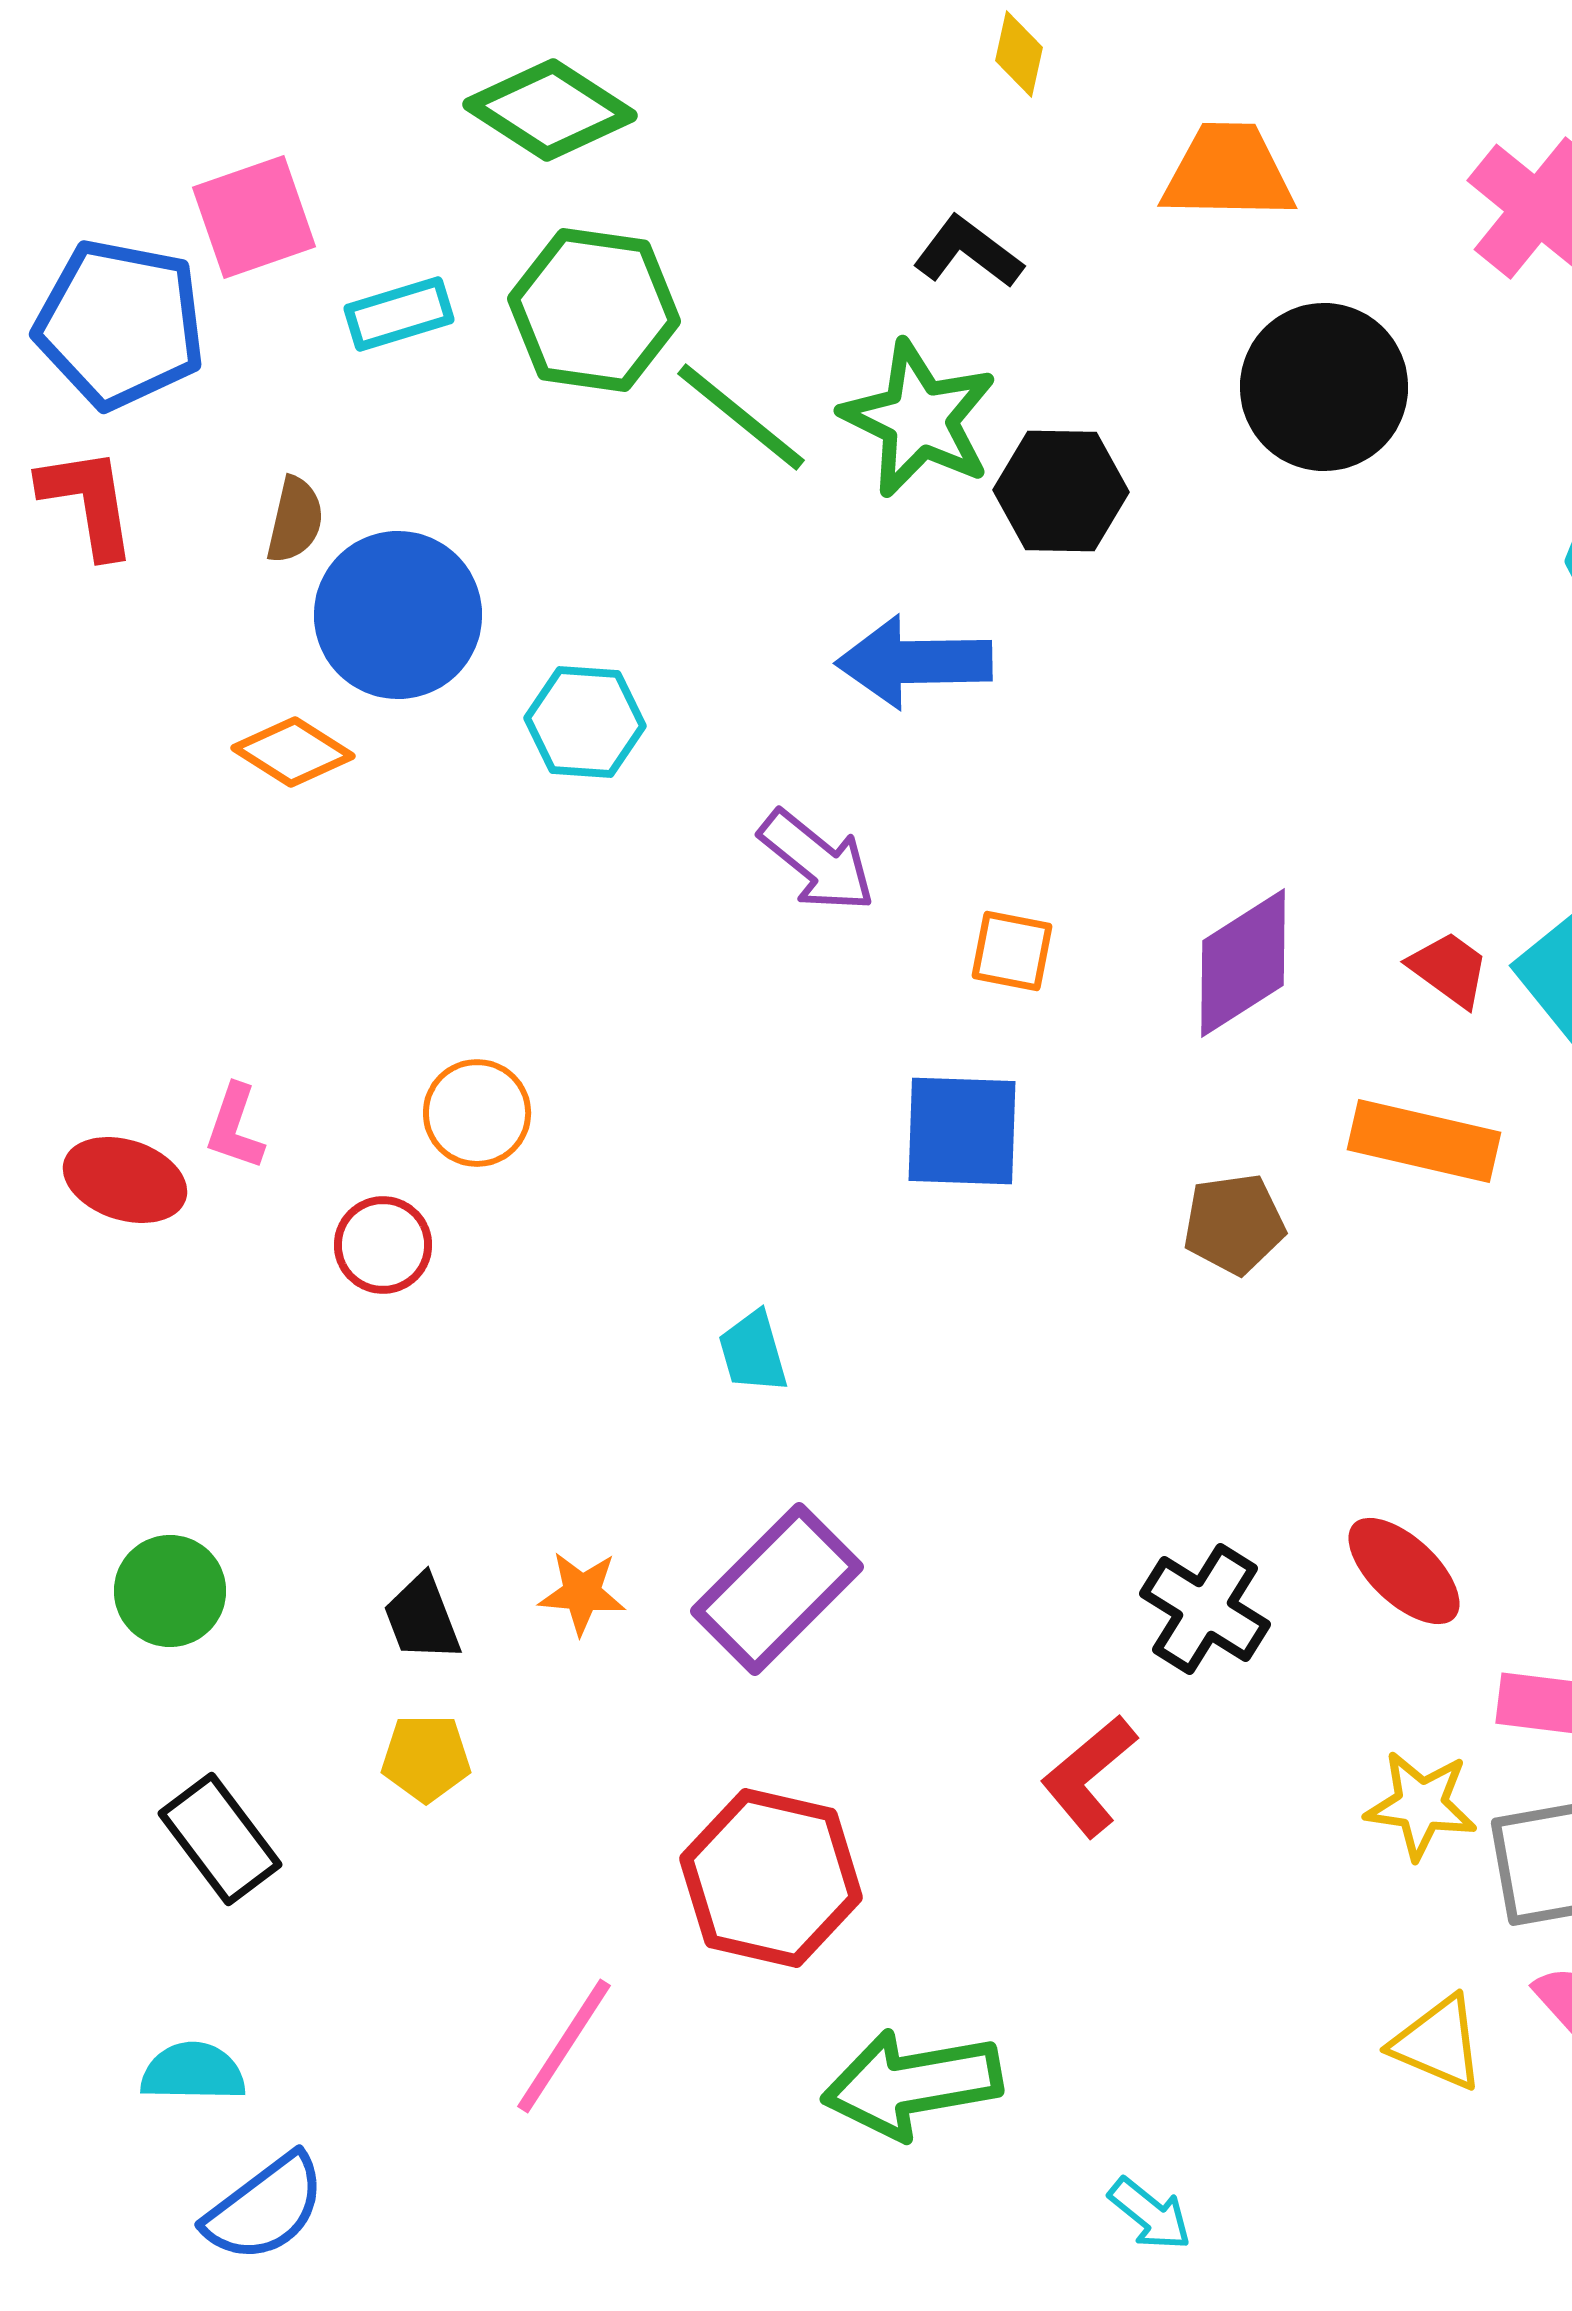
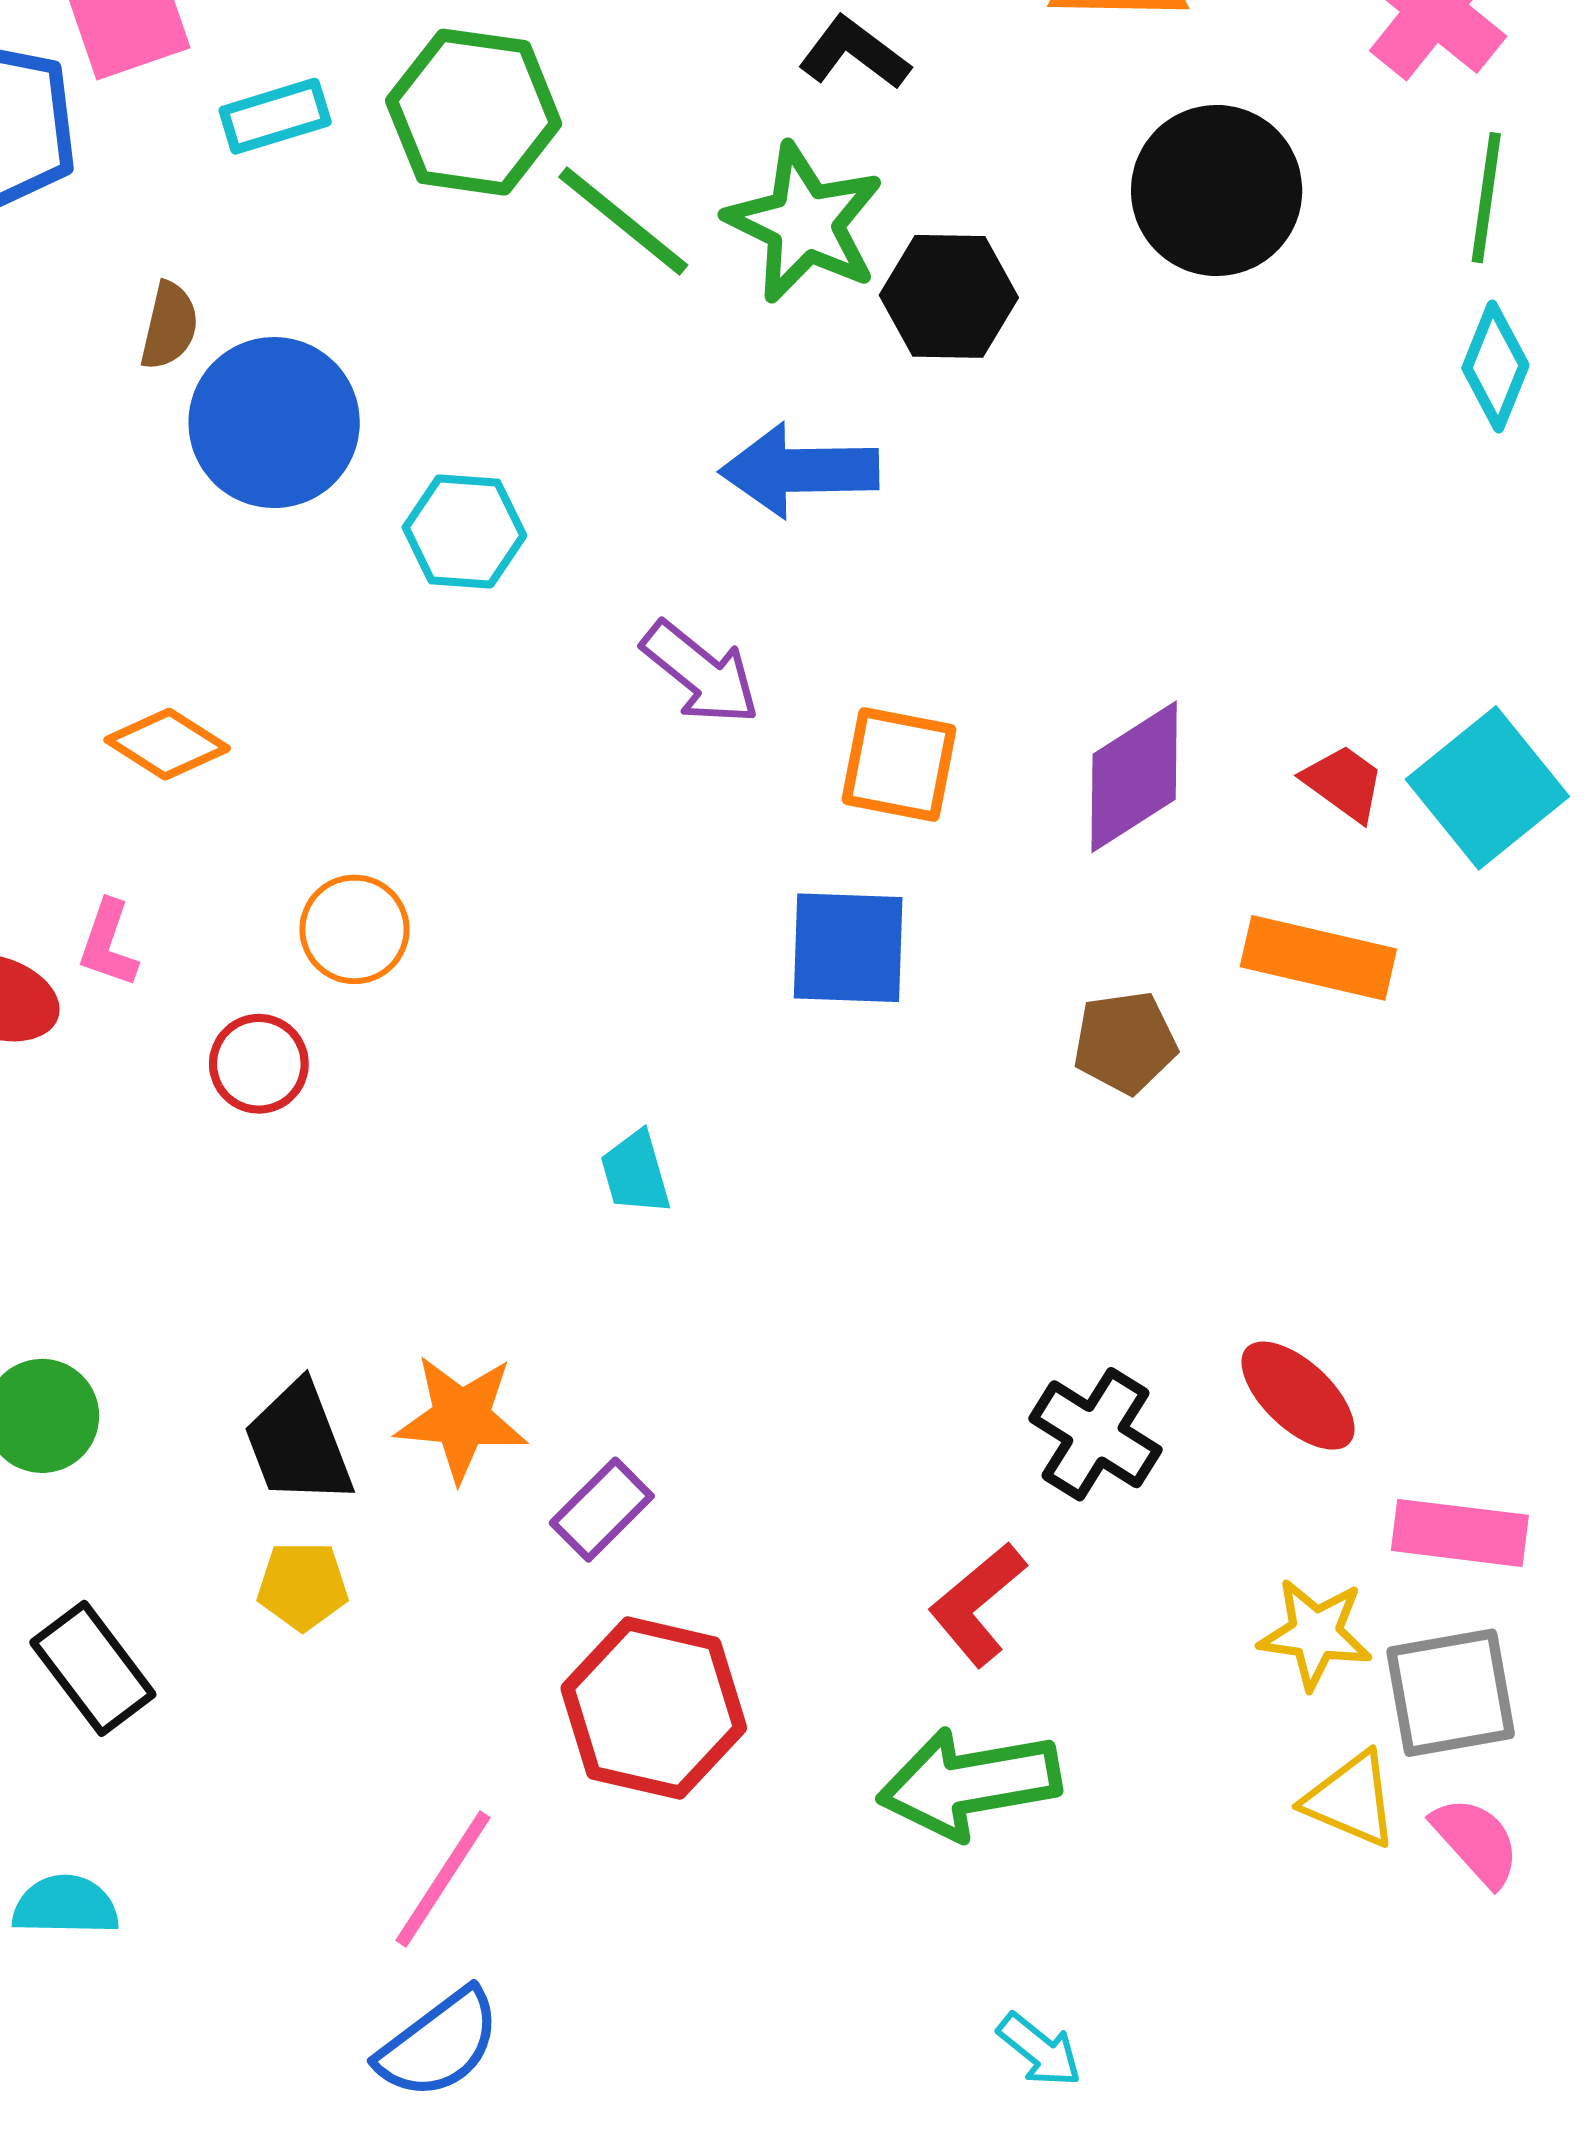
orange diamond: (293, 752) -> (167, 744), moved
orange square: (1012, 951) -> (899, 765), size x1.4
purple rectangle: (777, 1589) -> (602, 1510), moved, size x0.6
orange star: (582, 1593) -> (461, 1418), size x1.5
black trapezoid: (422, 1618) -> (299, 1443), size x1.4
yellow triangle: (1438, 2043) -> (1351, 1800), moved
green arrow: (912, 2084) -> (969, 1783), moved
blue semicircle: (265, 2208) -> (439, 2044), moved

